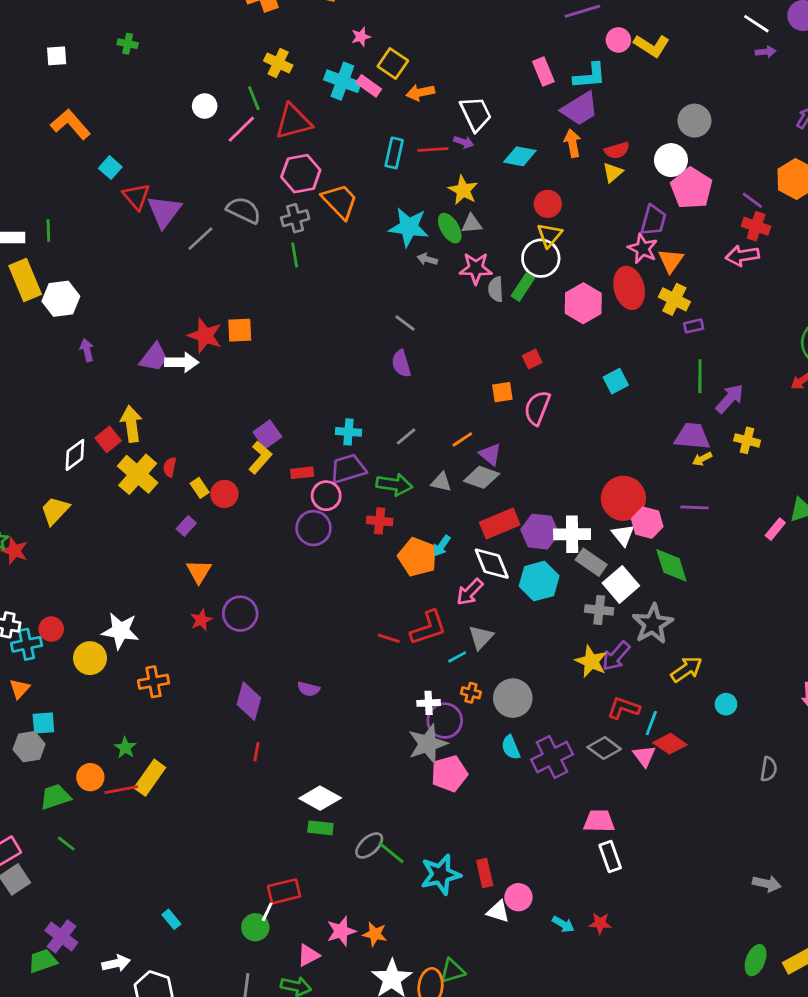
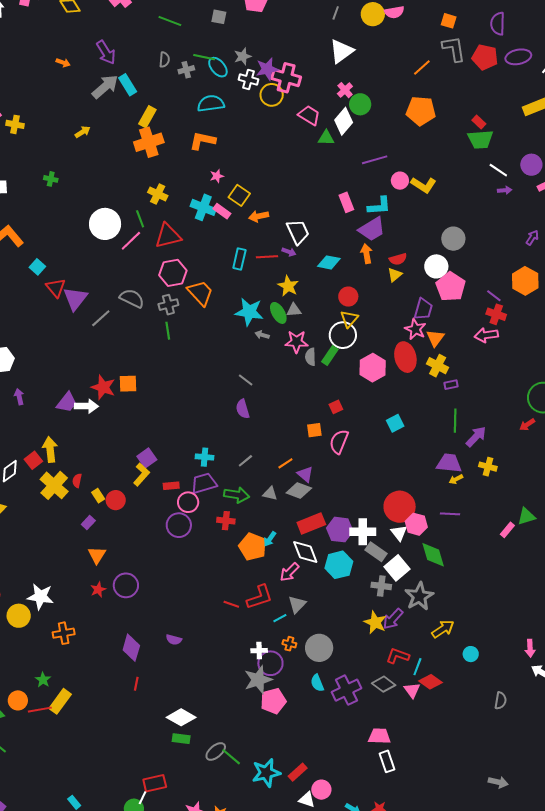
white circle: (205, 106) -> (105, 224), size x1.8
red rectangle: (485, 873) -> (298, 772), turned 60

